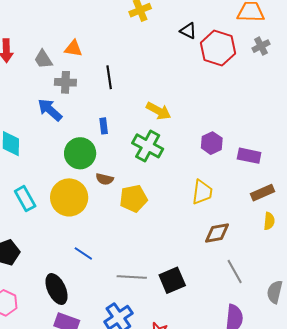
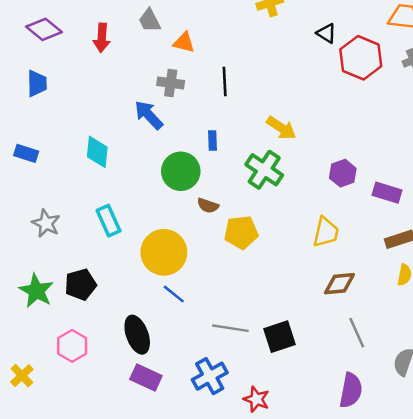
gray trapezoid: (43, 59) -> (150, 20), moved
yellow circle: (69, 197) -> (164, 252), moved

